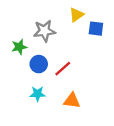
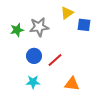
green star: (19, 47) -> (17, 30), moved
orange triangle: (72, 101) -> (72, 84), moved

